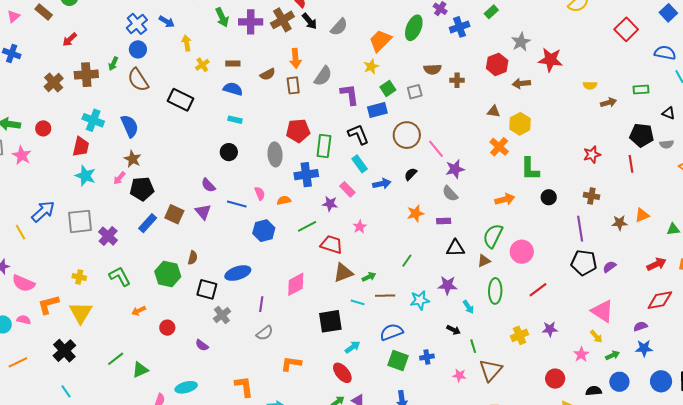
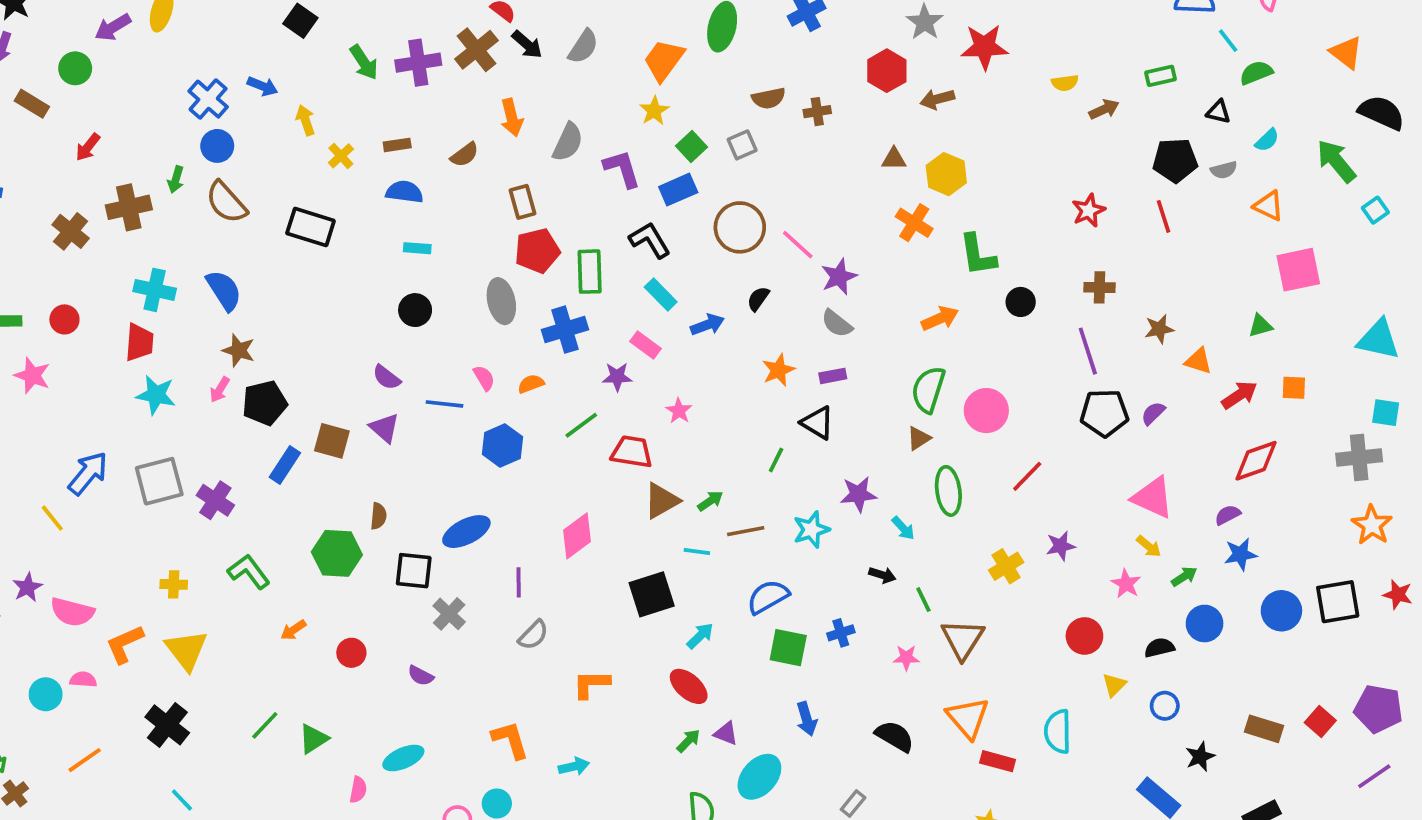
brown rectangle: (293, 85) -> (522, 202), moved
orange triangle: (642, 215) -> (1198, 361), moved, turned 49
black triangle: (455, 248) -> (818, 423), moved, turned 42

